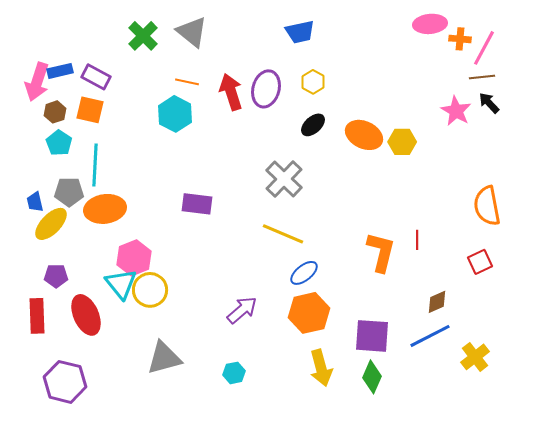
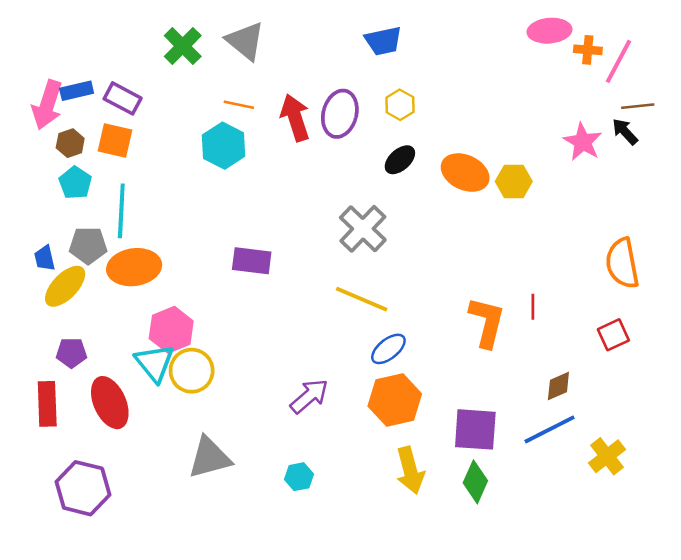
brown line: (482, 77) -> (638, 106), moved

